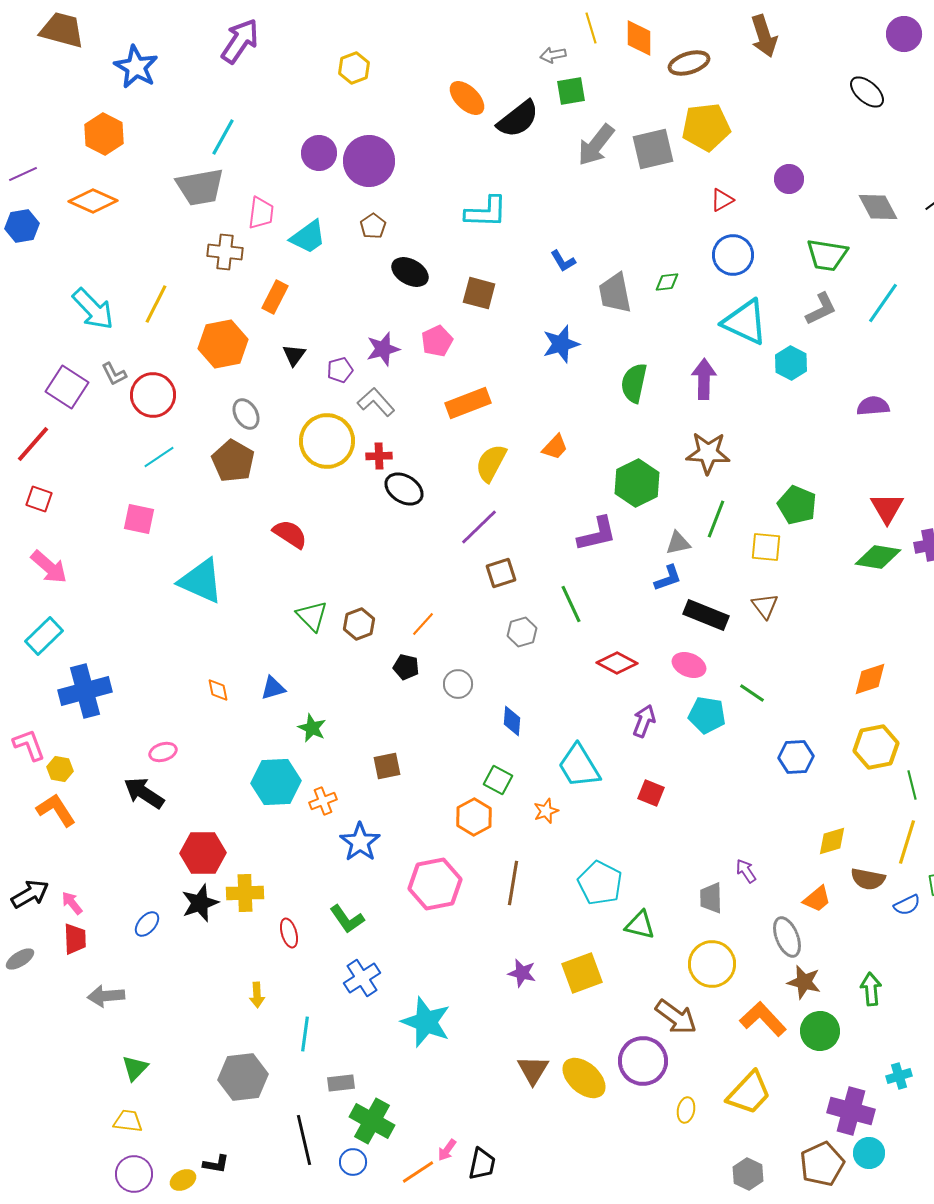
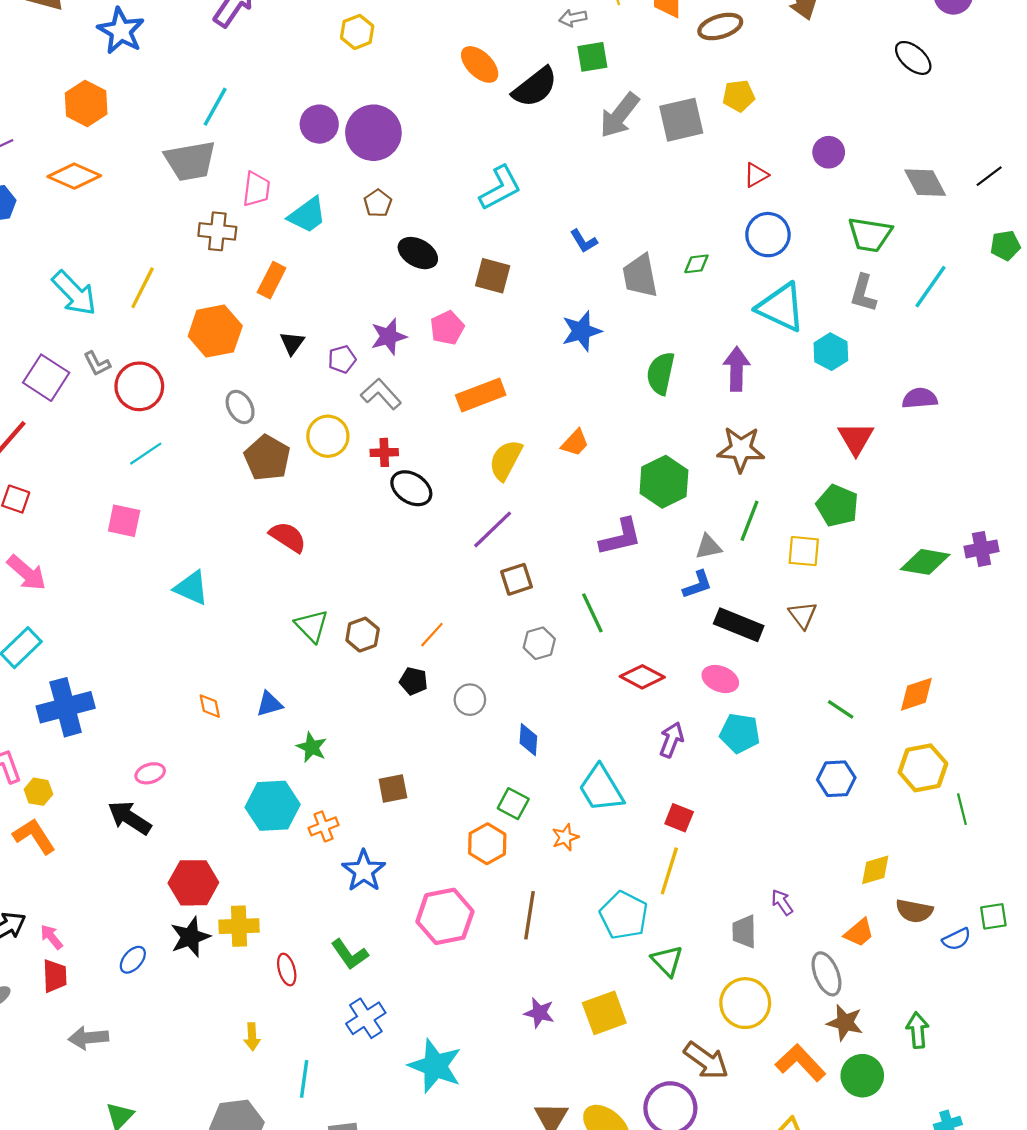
yellow pentagon: (706, 127) -> (739, 96), size x0.6
cyan L-shape: (486, 212) -> (500, 188), turned -30
gray L-shape: (821, 309) -> (863, 293), turned 132
yellow circle: (327, 441) -> (328, 436), size x0.7
brown pentagon: (233, 461) -> (267, 458), moved
red triangle: (887, 508) -> (856, 438), moved
cyan triangle: (201, 581) -> (191, 588), size x0.7
green line: (752, 693) -> (841, 709), moved
yellow line: (907, 842) -> (669, 871), moved
green triangle: (640, 925) -> (667, 961), turned 32

